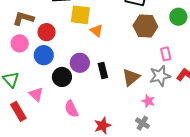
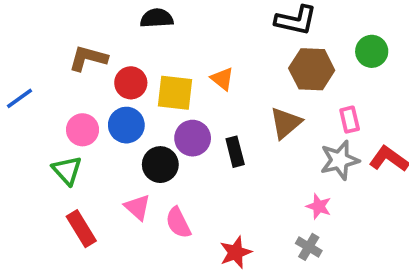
yellow square: (80, 15) -> (175, 93), moved
pink circle: (20, 43) -> (83, 130), moved
brown triangle: (131, 77) -> (286, 123), moved
pink triangle: (36, 94) -> (138, 207), moved

